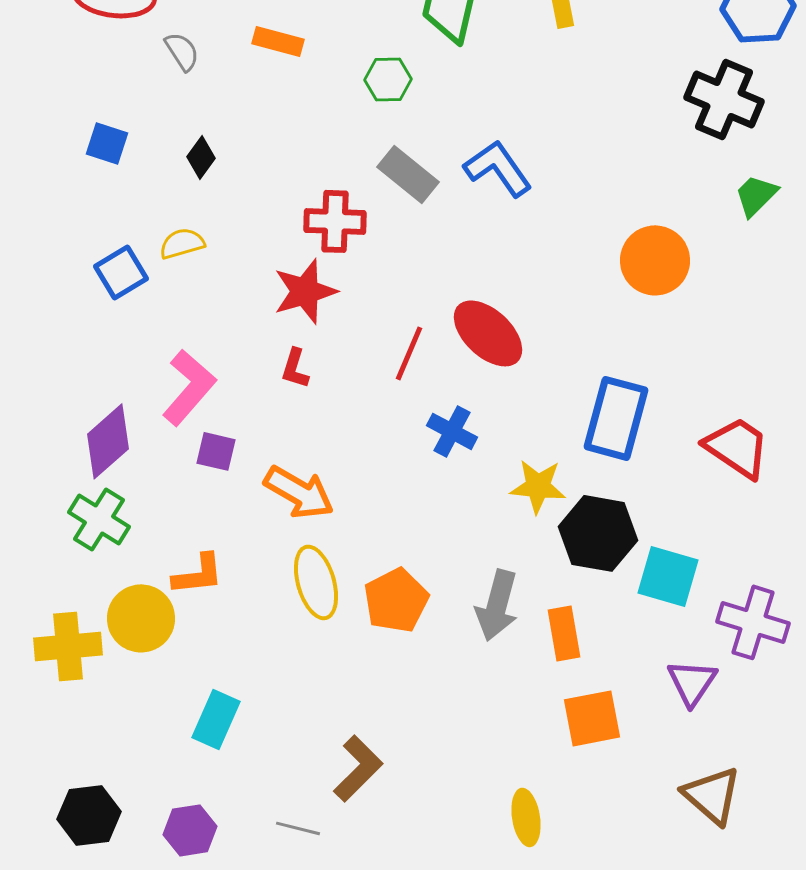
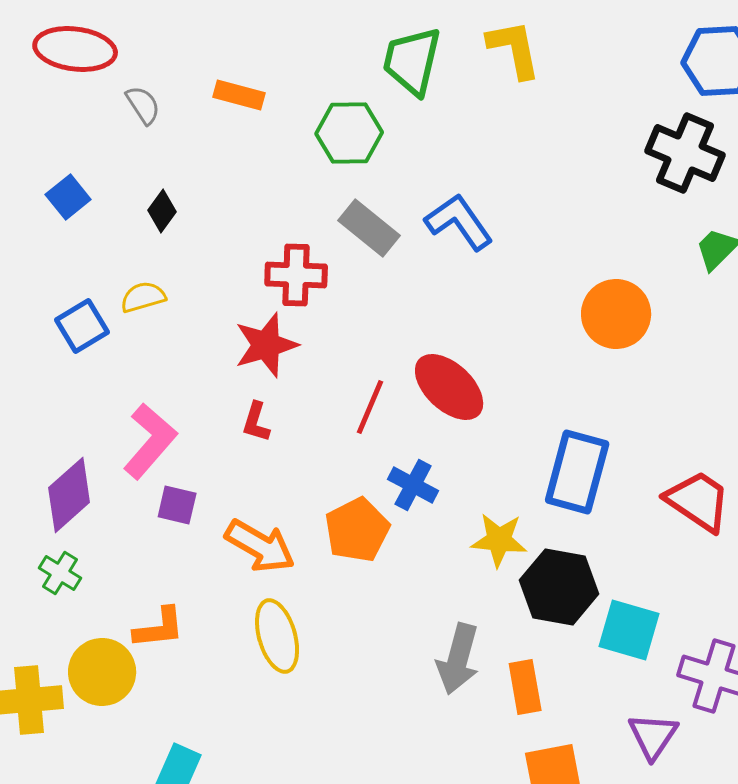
green hexagon: (388, 79) -> (349, 133), size x1.4
blue square: (107, 143) -> (68, 197), turned 33
green cross: (99, 519) -> (60, 573), size x0.7
orange pentagon: (396, 600) -> (357, 530), moved

